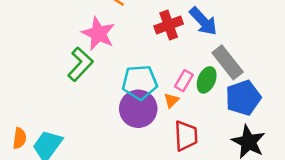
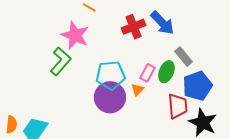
gray rectangle: (228, 62) -> (184, 57), size x0.7
red trapezoid: (186, 136) -> (178, 106), moved

